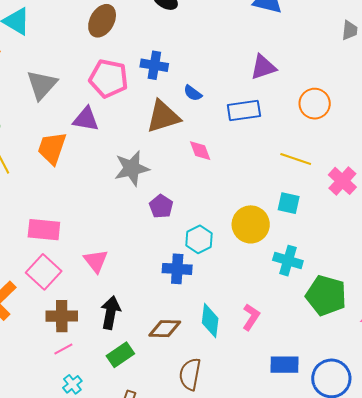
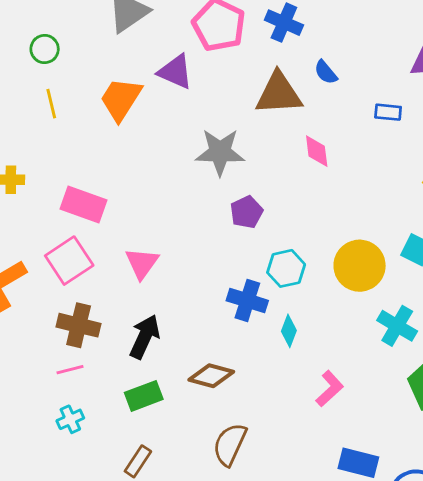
blue rectangle: (244, 110) -> (388, 112), size x0.6
cyan diamond: (210, 321) -> (289, 331), moved, size x0.7

